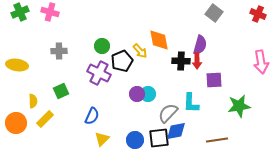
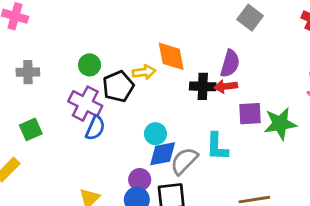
yellow arrow: (140, 51) -> (144, 72), turned -56
red arrow: (197, 61) -> (226, 86), turned 84
purple circle: (137, 94) -> (140, 180), moved
green star: (239, 106) -> (280, 124), moved
blue semicircle: (92, 116) -> (95, 128), moved
blue diamond: (176, 131) -> (163, 154), moved

